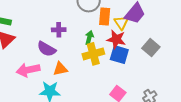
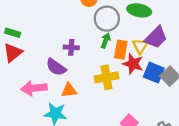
orange rectangle: (105, 17) -> (121, 50), moved
green arrow: (89, 38) -> (106, 41), moved
blue square: (119, 55) -> (154, 73), moved

